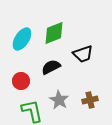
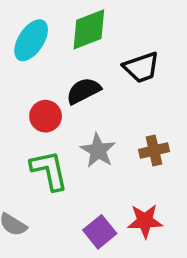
red circle: (21, 81) -> (46, 116), moved

